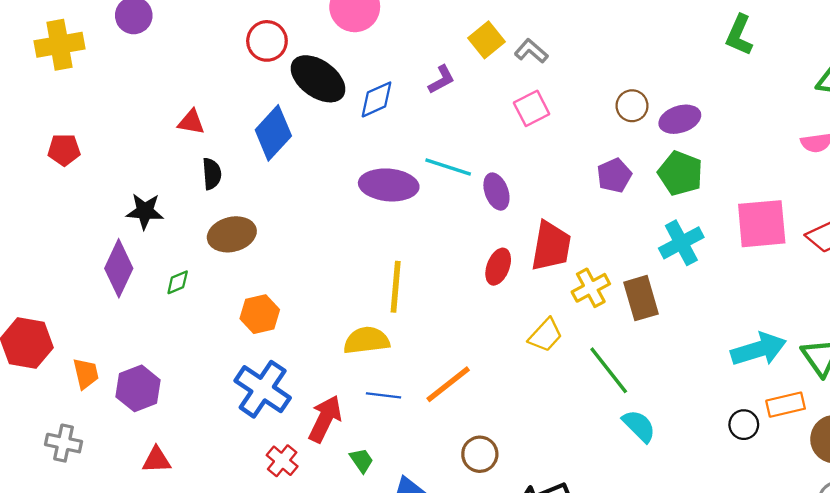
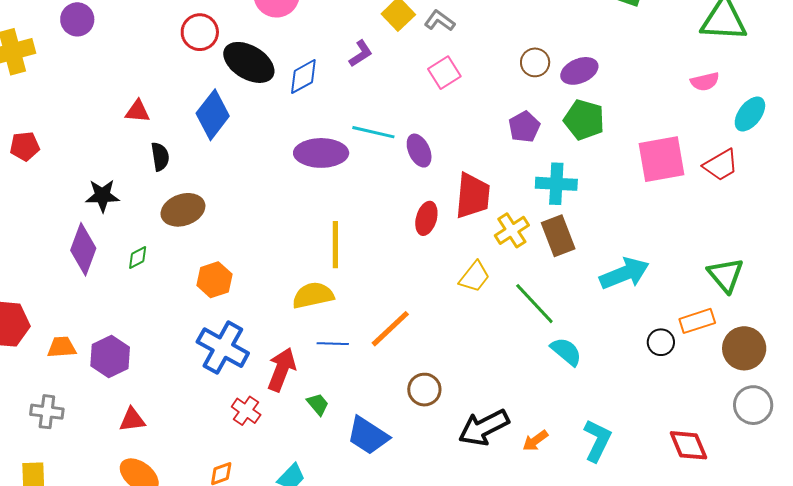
cyan cross: (681, 243) -> (556, 184), moved, turned 36
cyan arrow: (759, 349) -> (624, 273), moved
orange trapezoid: (86, 374) -> (62, 347), turned -76

